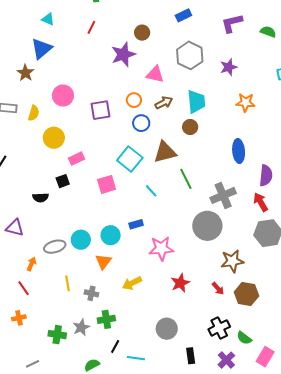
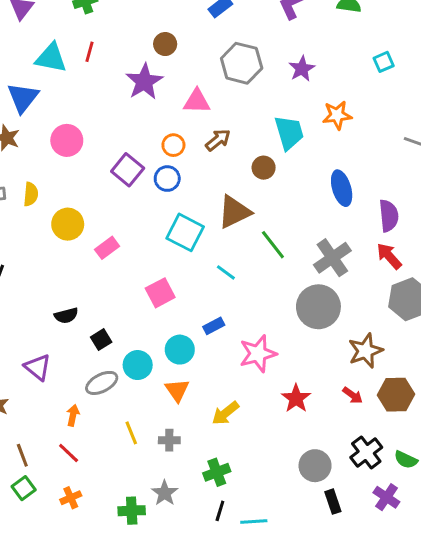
cyan triangle: (48, 19) -> (51, 58), moved, size x1.6
pink circle: (63, 96) -> (67, 140), moved
cyan trapezoid: (196, 102) -> (289, 133), moved
purple square: (100, 110) -> (128, 170), turned -30
blue circle: (141, 123) -> (167, 179), moved
black square: (63, 181) -> (101, 340), moved
pink square: (107, 184) -> (160, 293), moved
purple triangle: (15, 228) -> (38, 367), turned 36
green cross: (106, 319) -> (217, 472), moved
gray circle: (167, 329) -> (315, 466), moved

